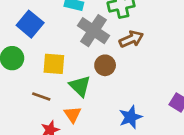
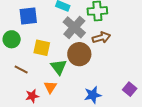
blue square: (30, 24) -> (28, 16), turned 36
brown circle: (105, 65) -> (79, 54), size x1.5
brown line: (41, 96) -> (21, 70), moved

